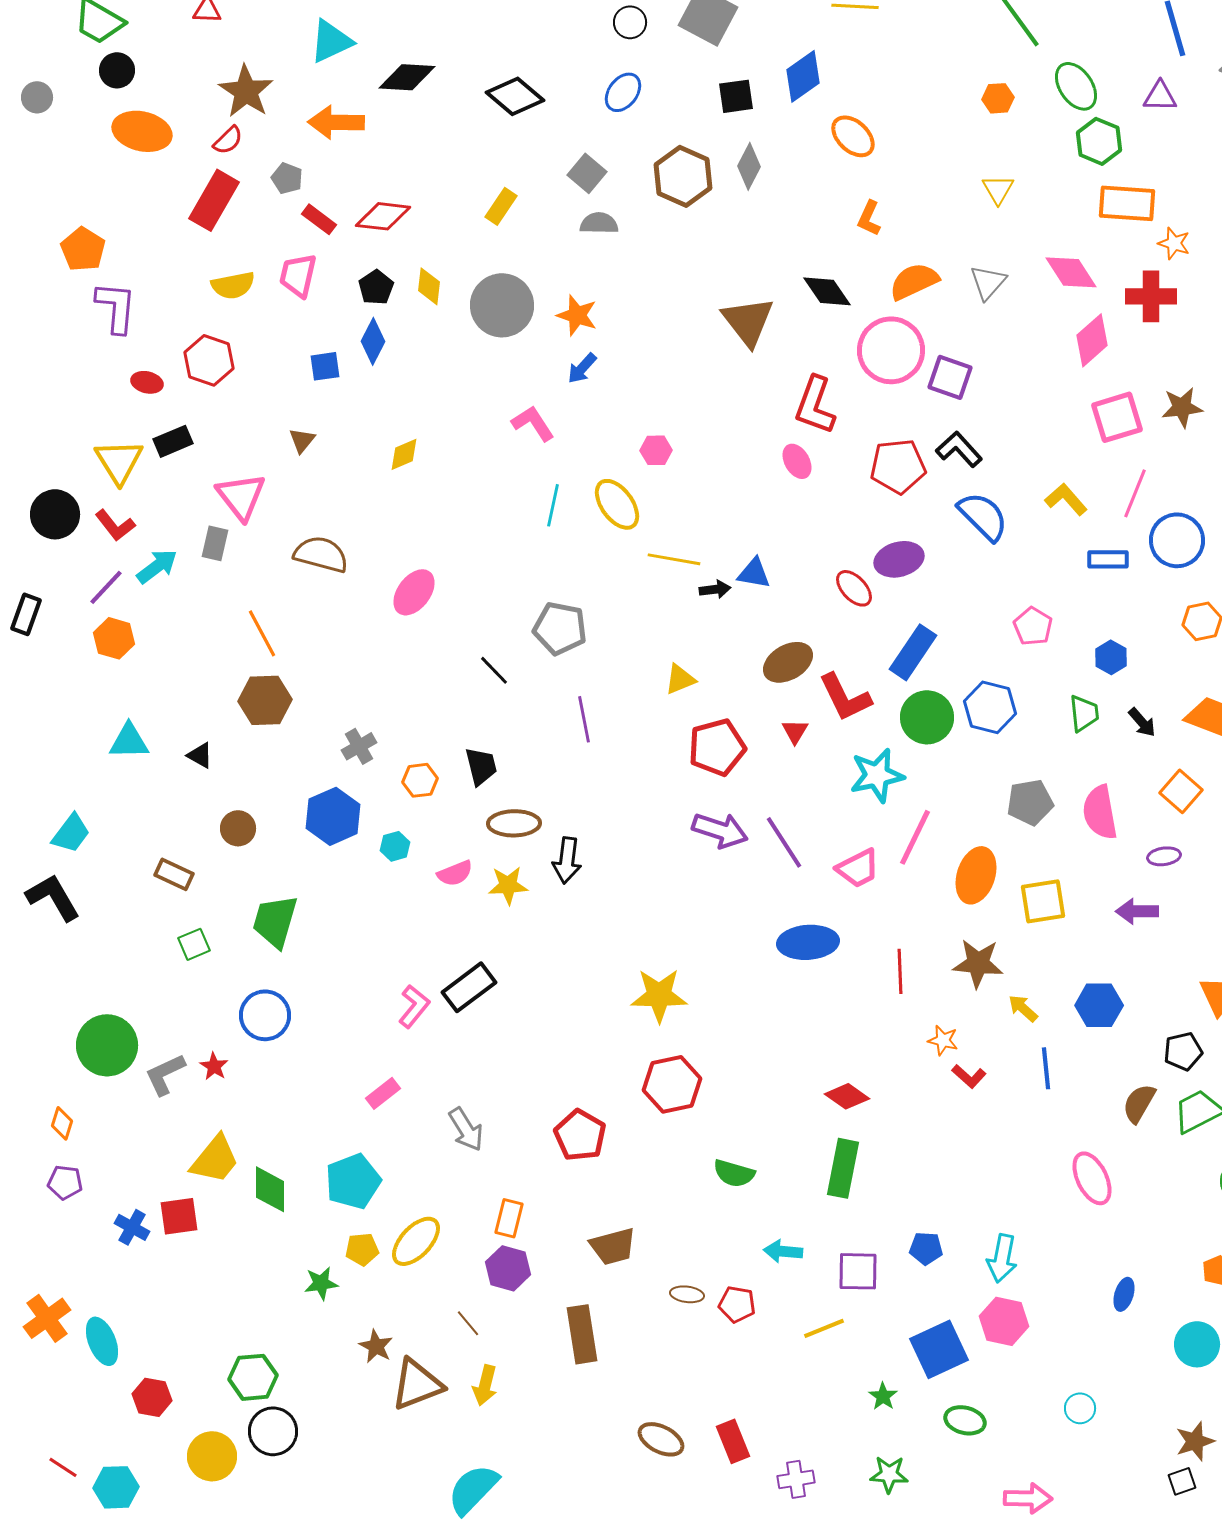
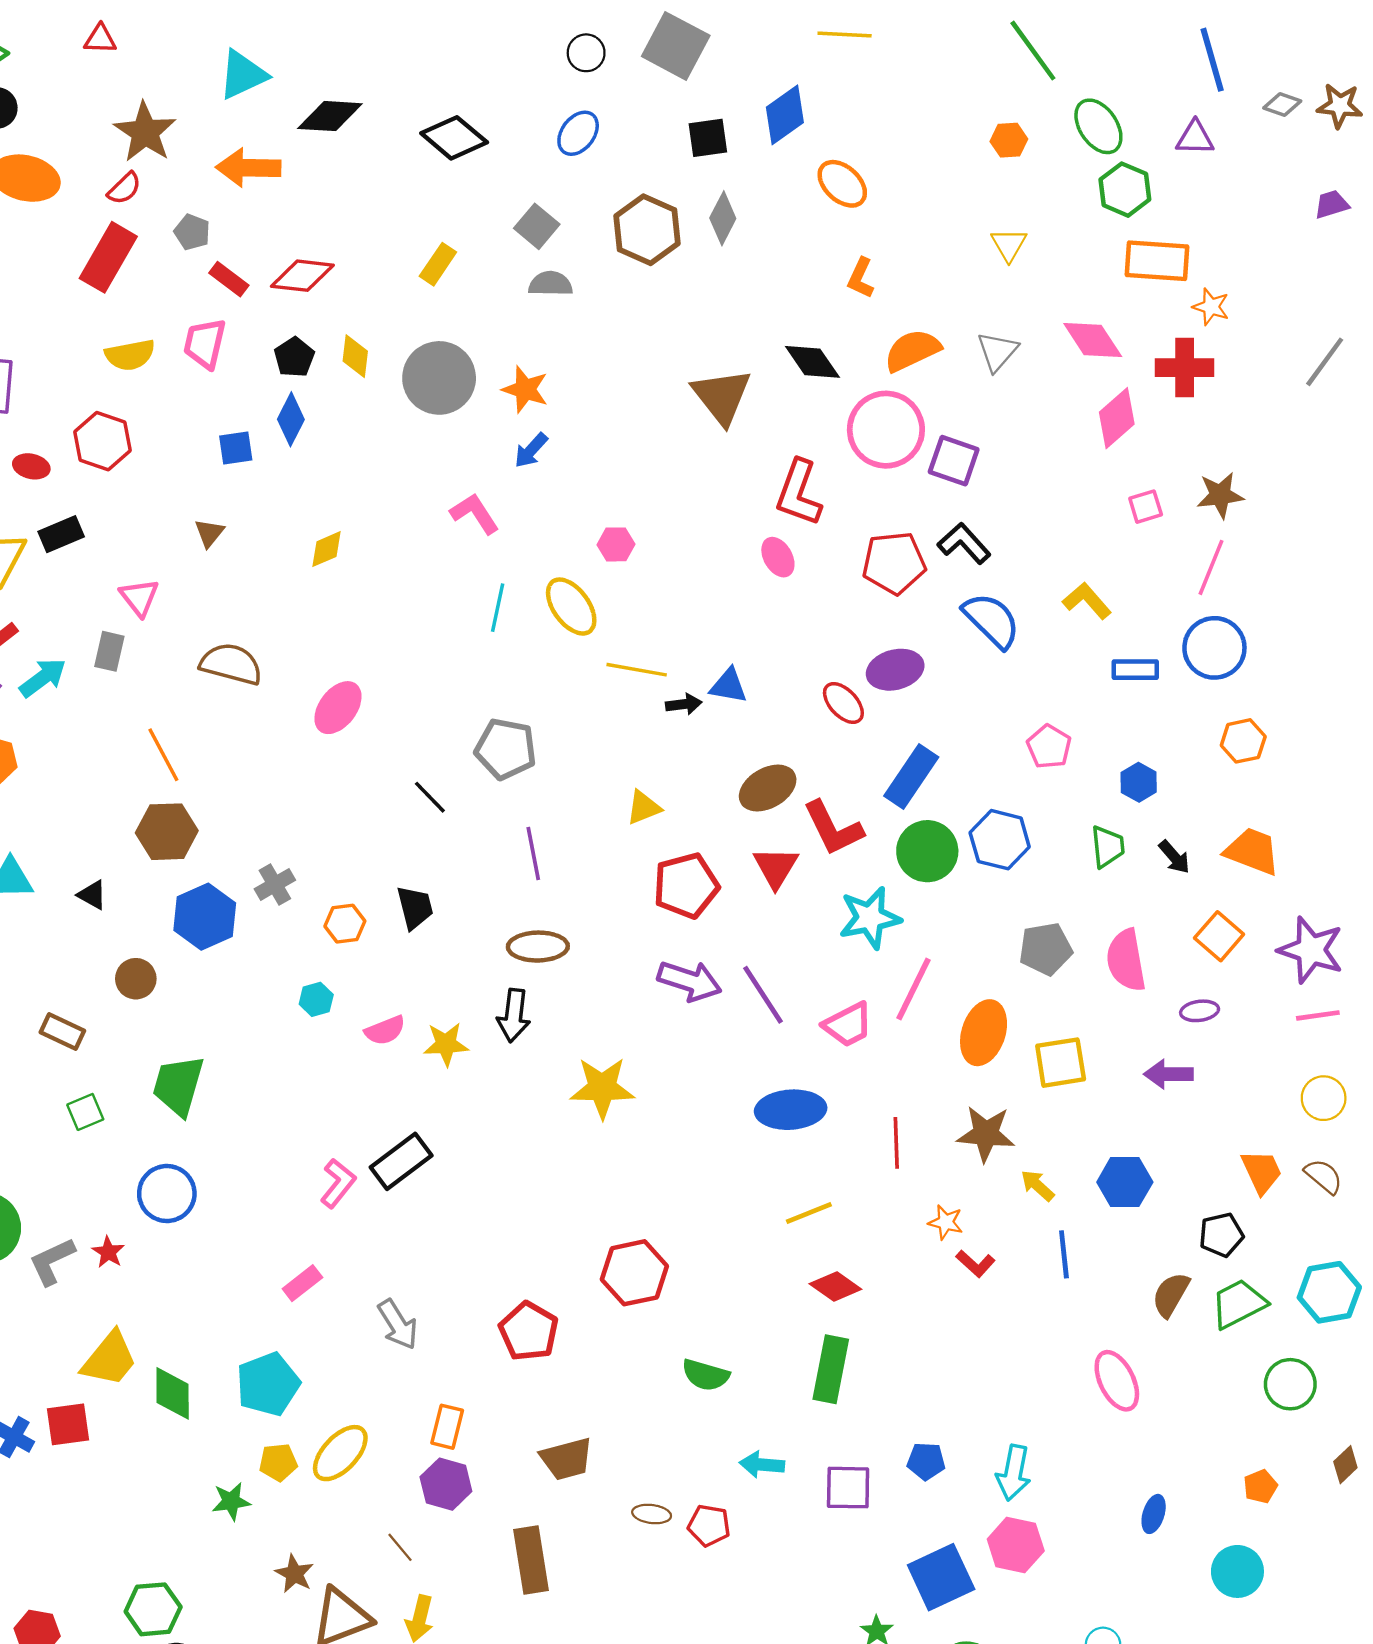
pink square: (1117, 417) -> (1146, 507), size x0.6
pink line: (1135, 493) -> (1211, 567), moved
pink triangle: (241, 496) -> (139, 597), size x0.7
red triangle: (795, 731) -> (776, 867), size x1.5
blue hexagon: (333, 816) -> (205, 917), moved
brown ellipse: (514, 823) -> (538, 947), moved
yellow star: (659, 995) -> (602, 1088), moved
yellow line: (824, 1328) -> (809, 1213), moved

